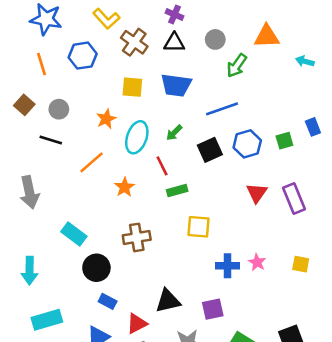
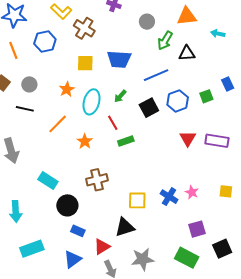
black triangle: (174, 43) -> (187, 53), moved
purple rectangle: (294, 199) -> (217, 141), turned -55
yellow square: (199, 227) -> (137, 200), moved
blue cross: (228, 266) -> (169, 197), turned 36
purple square: (213, 309) -> (197, 229), moved

